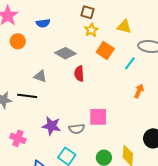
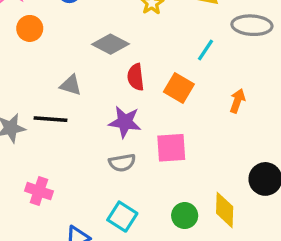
orange square: (105, 50) -> (179, 88), moved
cyan line: (130, 63) -> (205, 50), moved
purple star: (51, 126) -> (125, 122), moved
gray semicircle: (77, 129) -> (122, 163), moved

